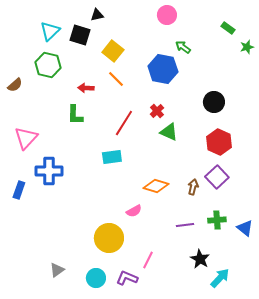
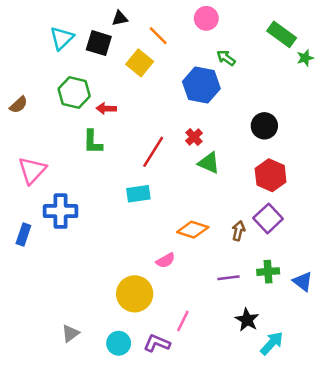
green rectangle: (228, 28) -> (282, 34), size x1.6
green hexagon: (48, 65) -> (74, 92), moved
orange line: (116, 79) -> (158, 36), moved

